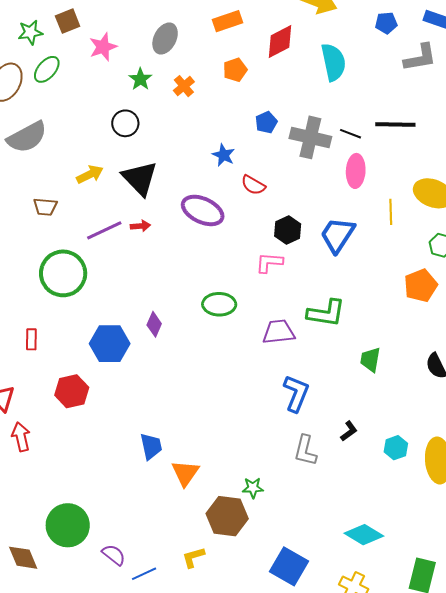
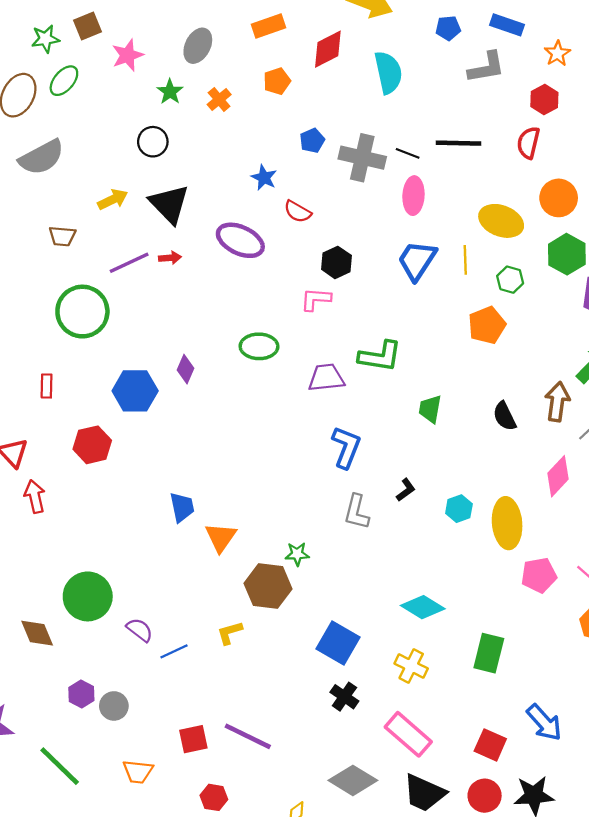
yellow line: (391, 212) -> (465, 260), moved
blue trapezoid: (337, 235) -> (417, 260), moved

